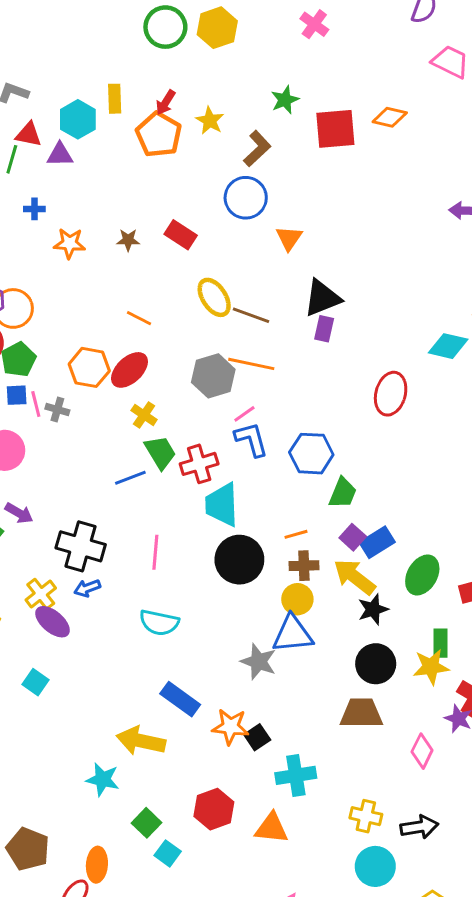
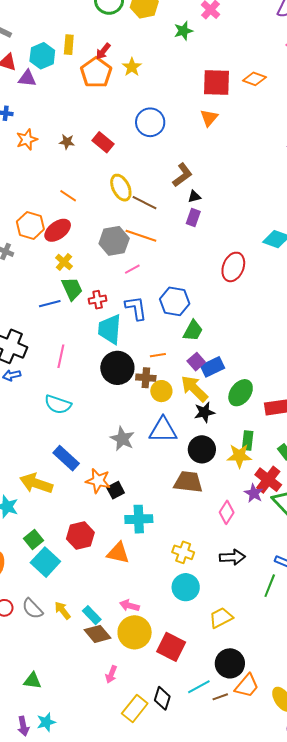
green star: (285, 100) -> (183, 31), moved
brown L-shape: (257, 149) -> (182, 175), moved
orange triangle: (289, 238) -> (209, 118), moved
orange star: (70, 243) -> (27, 139), turned -30
black triangle: (322, 298) -> (194, 196), size x0.5
blue L-shape: (251, 439) -> (136, 308), moved
red cross: (199, 464) -> (98, 300), size x0.7
brown cross: (304, 566) -> (146, 378), moved
yellow circle: (297, 599) -> (161, 391), moved
blue triangle: (293, 634) -> (163, 430), moved
black arrow: (419, 827) -> (232, 557), moved
cyan square: (168, 853) -> (45, 562), size x1.6

